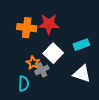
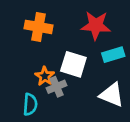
red star: (49, 24) -> (96, 25), moved
white square: (53, 53) -> (73, 64), turned -30

